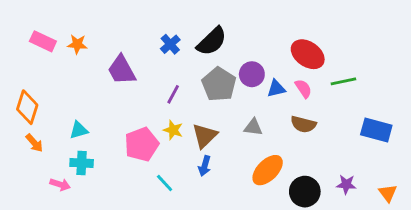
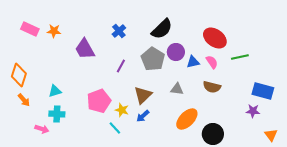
black semicircle: (212, 41) -> (162, 29), moved
yellow star: (173, 130) -> (122, 110), moved
blue arrow: (205, 166) -> (143, 116), turned 32
purple star: (346, 184) -> (253, 111), moved

